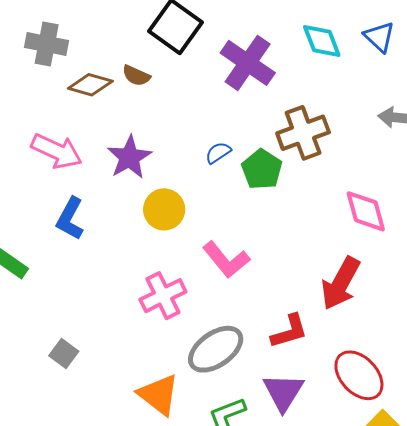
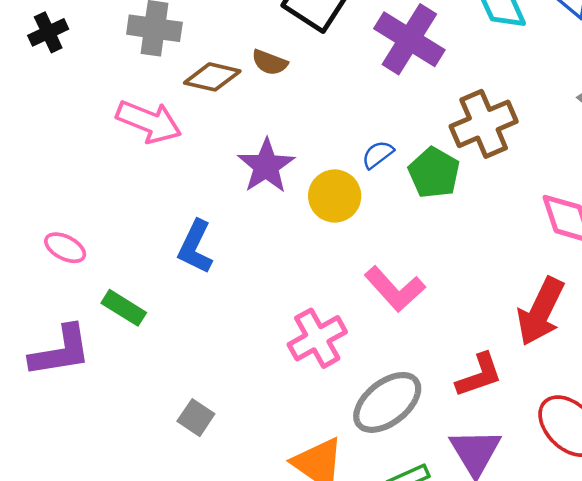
pink arrow: (57, 151) -> (149, 122), moved
yellow circle: (164, 209) -> (335, 196), moved

